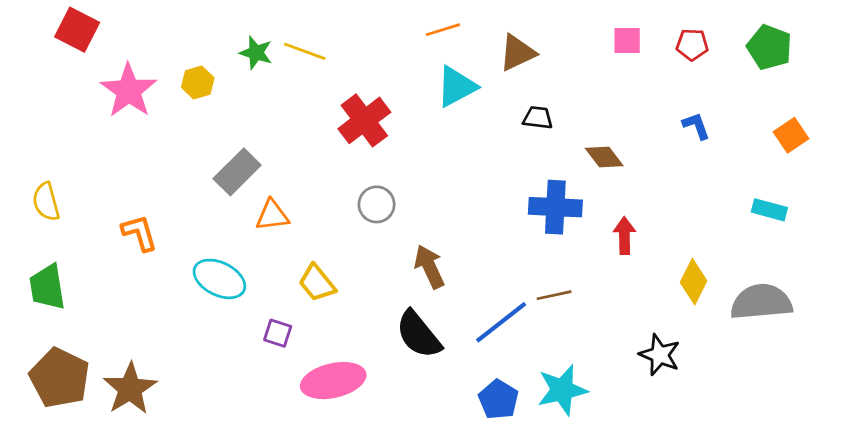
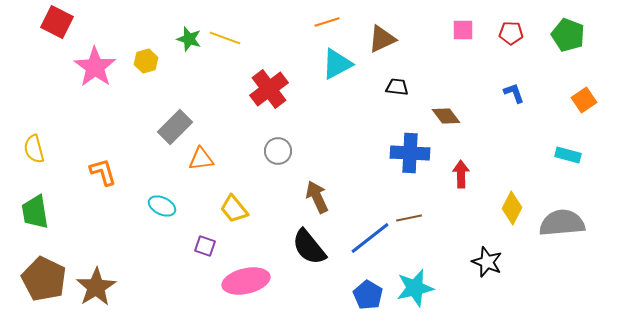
cyan ellipse: (219, 279) -> (162, 206), size x0.7

